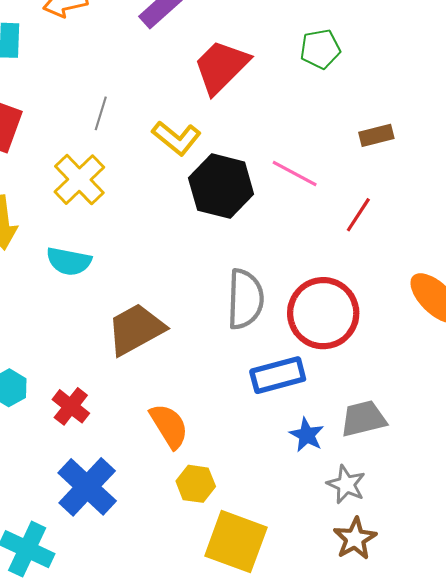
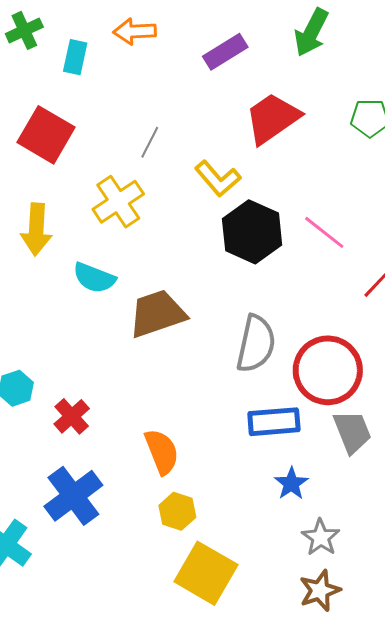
brown trapezoid: (136, 329) -> (157, 314), moved
gray trapezoid: (363, 419) -> (352, 432), moved, turned 72

